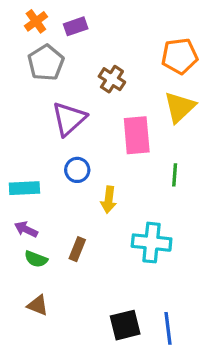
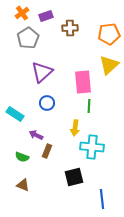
brown cross: (112, 79) -> (70, 28), moved, turned -35
green line: (175, 175) -> (89, 106), moved
cyan rectangle: (24, 188) -> (15, 114), turned 36
yellow arrow: (109, 200) -> (75, 128), moved
purple arrow: (26, 229) -> (36, 135), moved
black square: (125, 325) -> (74, 177), moved

